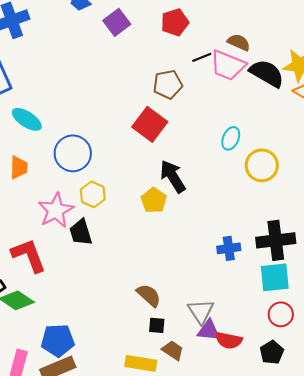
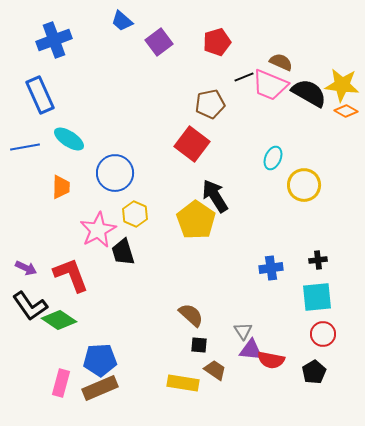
yellow pentagon: (154, 200) -> (196, 220), size x1.5
black cross: (276, 240) -> (318, 260), size x0.5
gray triangle: (201, 311) -> (243, 331), size x0.7

